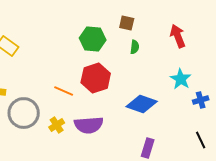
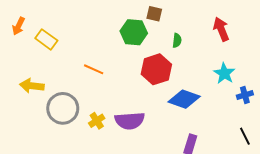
brown square: (127, 23) -> (154, 14), moved
red hexagon: (96, 78) -> (156, 69), moved
orange line: (64, 91) -> (94, 69), moved

